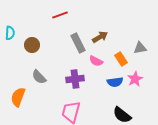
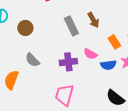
brown arrow: (100, 37) -> (93, 20), turned 91
pink semicircle: (96, 61) -> (90, 54), moved

